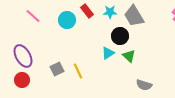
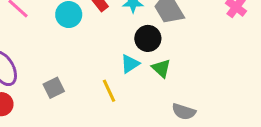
yellow line: (78, 71) -> (109, 91), moved

